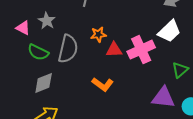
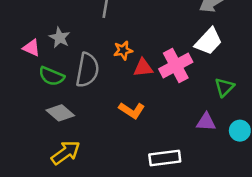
gray diamond: (44, 83) -> (60, 113), turned 65
purple triangle: (163, 98) -> (206, 122), size x0.7

